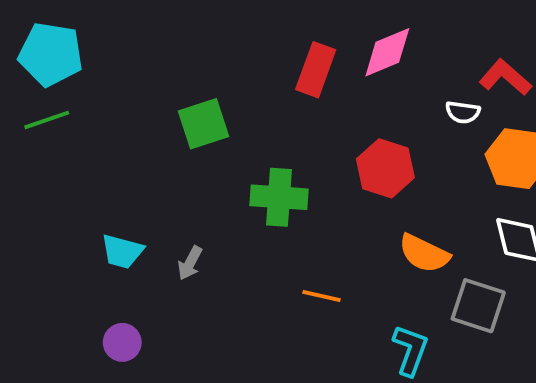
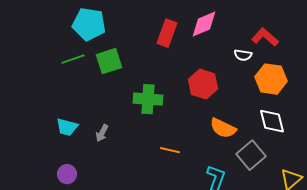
cyan pentagon: (51, 54) -> (89, 24), moved
green line: (47, 120) -> (73, 59), moved
gray square: (478, 306) -> (251, 155), turned 32

